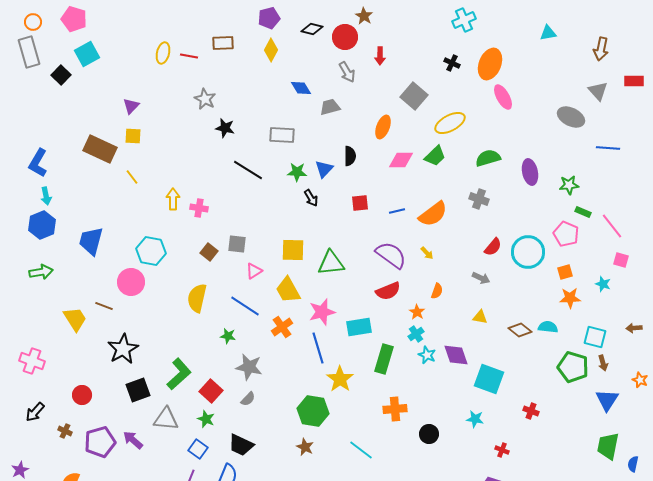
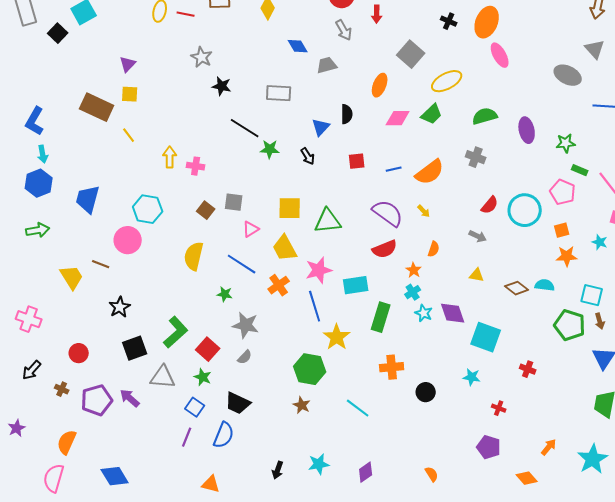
green star: (297, 172) -> (270, 149), moved
black star: (123, 349) -> (120, 307), size x0.7

